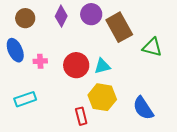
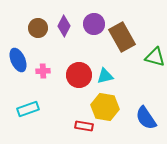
brown circle: (25, 18) -> (38, 28), moved
red rectangle: (81, 116) -> (84, 126), turned -66

